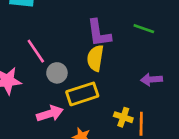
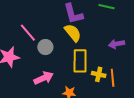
yellow semicircle: (95, 58) -> (73, 33), turned 138
yellow rectangle: (82, 94) -> (80, 61), moved, turned -65

